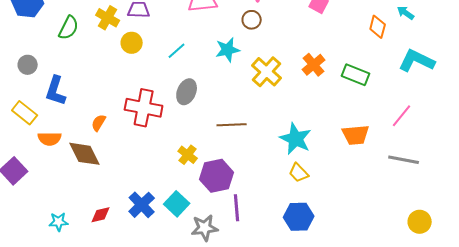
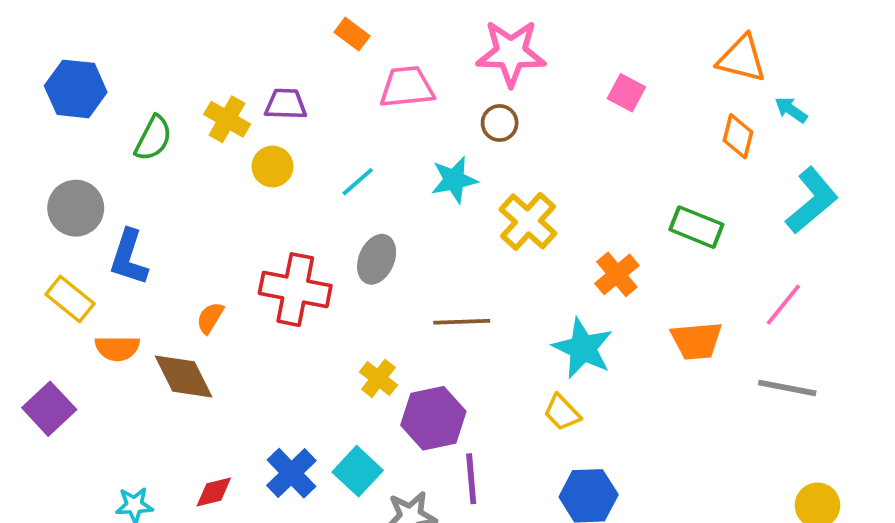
cyan L-shape: (417, 61) -> (812, 201), turned 114
gray circle: (28, 65) -> (76, 208), size x1.5
orange cross: (314, 65) -> (617, 274), moved
yellow trapezoid: (299, 173) -> (562, 413), moved

